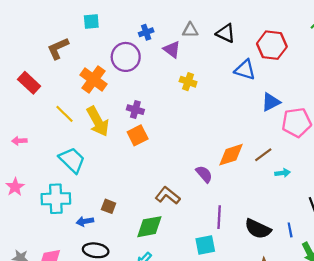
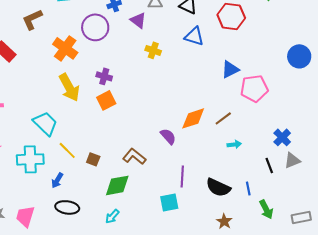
blue triangle: (245, 70) -> (194, 36), moved
yellow line: (64, 114) -> (67, 150), moved
cyan arrow: (283, 173) -> (234, 144), moved
brown square: (109, 206) -> (93, 159), moved
blue arrow: (85, 221) -> (57, 180), turned -49

